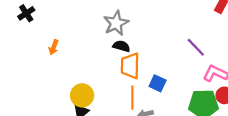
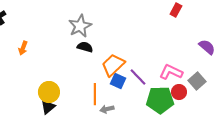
purple line: (196, 47) -> (138, 77), moved
orange trapezoid: (130, 66) -> (113, 65), moved, turned 45

